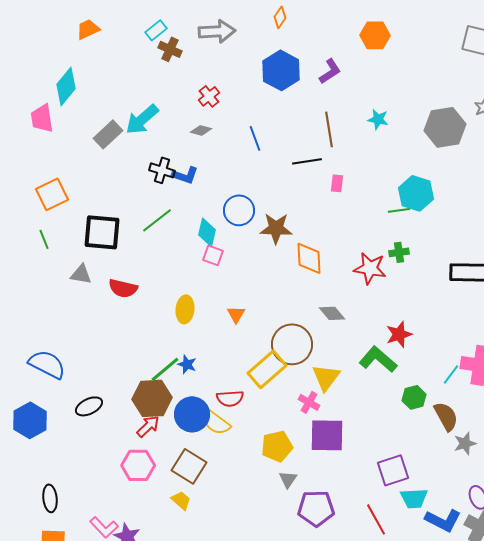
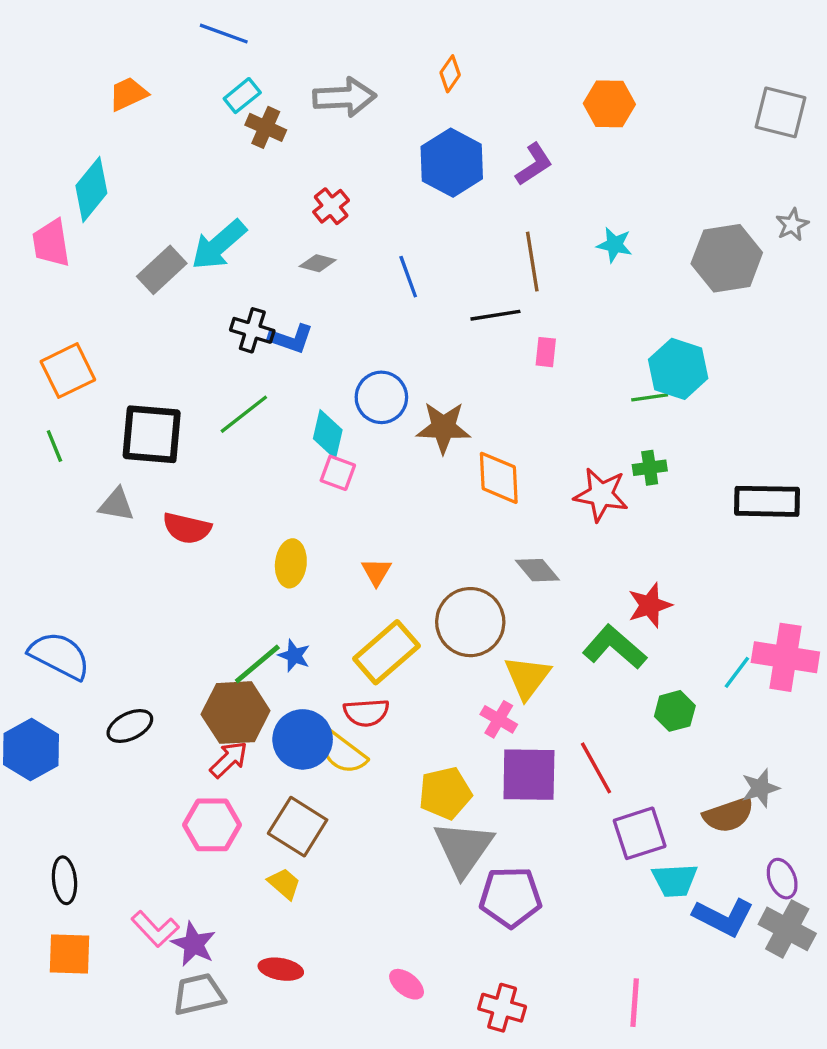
yellow rectangle: (267, 369) -> (386, 652), moved
brown semicircle: (446, 416) -> (728, 815), moved, turned 100
gray triangle: (288, 479) -> (464, 848), size x2.0
red line: (376, 519) -> (596, 768), moved

